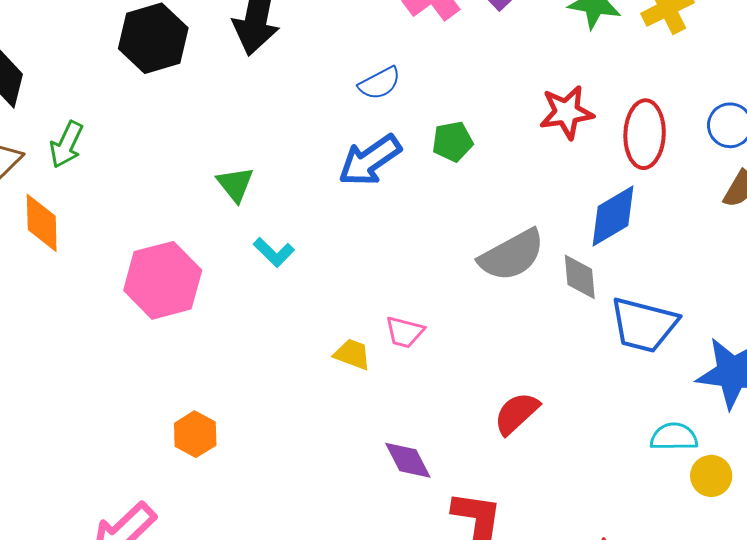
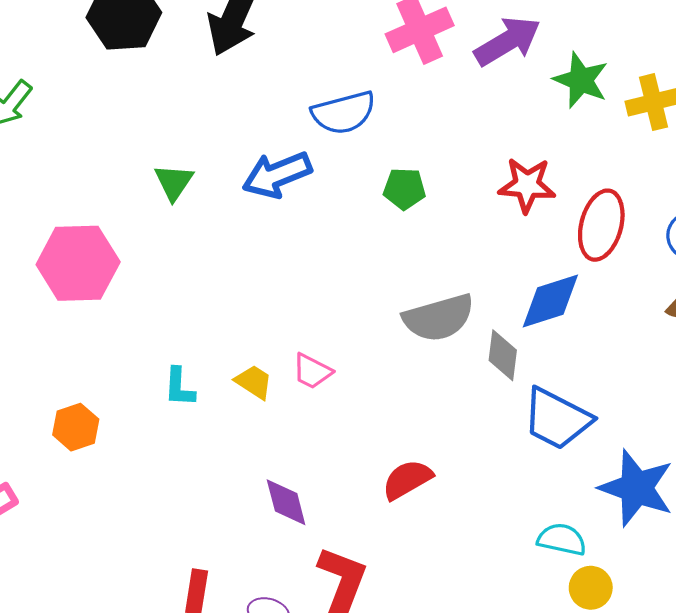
blue semicircle: (380, 83) -> (344, 113), size x1.4
blue arrow: (370, 160) -> (277, 175), moved
cyan L-shape: (274, 252) -> (179, 387), moved, turned 36

